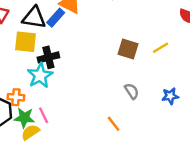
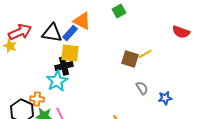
yellow square: (26, 42) -> (70, 53), moved
yellow line: (161, 48) -> (145, 54), moved
gray semicircle: (132, 91) -> (142, 88), moved

